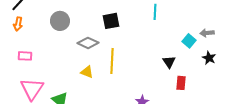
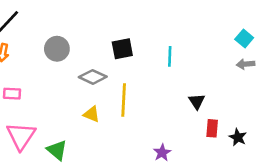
cyan line: (155, 12) -> (170, 56), moved
cyan square: (189, 41) -> (244, 38), moved
black star: (209, 58) -> (238, 137), moved

